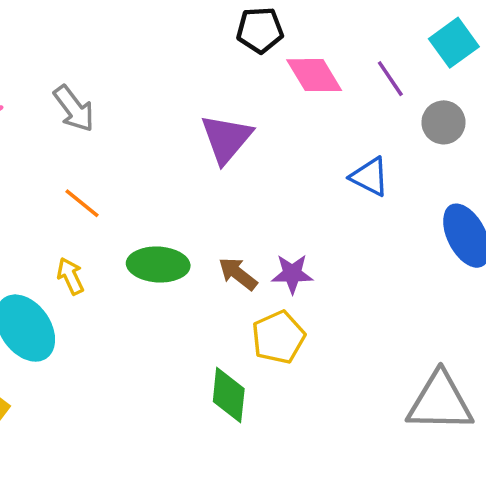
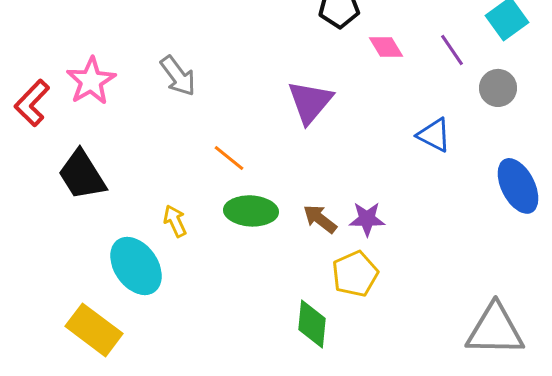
pink diamond: (314, 75) -> (386, 47), size x0.7
orange line: (82, 203) -> (229, 158), moved

